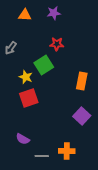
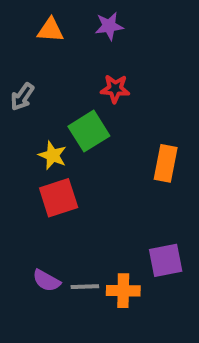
purple square: (82, 116) -> (166, 260), moved, turned 36
orange cross: (67, 151) -> (123, 291), moved
gray line: (42, 156) -> (85, 287), moved

